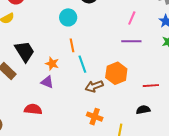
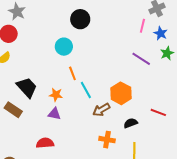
pink line: (132, 18) -> (142, 26), moved
purple line: (131, 41) -> (141, 59), moved, turned 42
red line: (151, 86) -> (158, 112), moved, turned 35
black semicircle: (143, 110) -> (131, 123), moved

